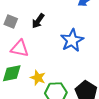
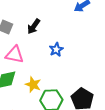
blue star: (72, 40) -> (56, 50), moved, size x0.6

